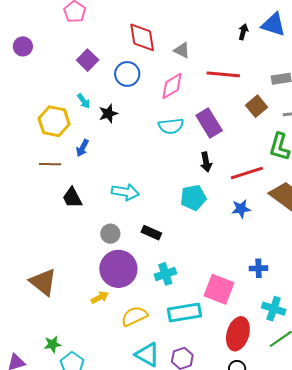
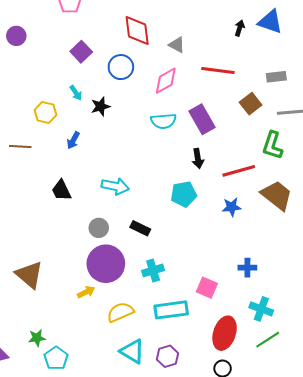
yellow hexagon: (54, 121) -> (45, 112), size x0.7
brown line: (50, 164) -> (20, 147), moved
pink square: (219, 289) -> (207, 288), size x0.7

